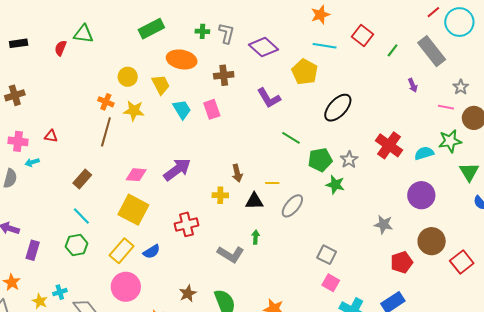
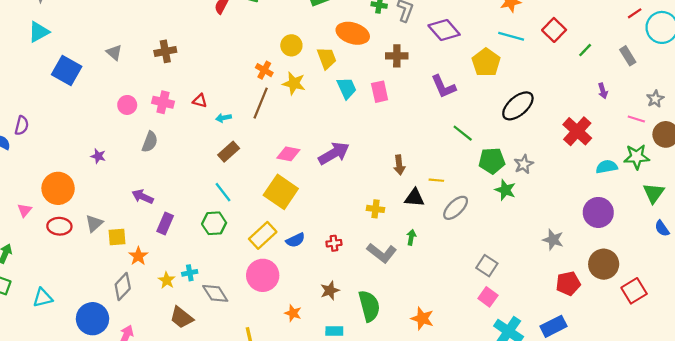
gray rectangle: (432, 51) -> (628, 56), size x0.6
red cross: (389, 145) -> (577, 131), moved
cyan arrow: (32, 162) -> (223, 118), moved
yellow cross: (220, 195) -> (375, 209), moved
red cross: (186, 224) -> (334, 243), moved, size x0.6

